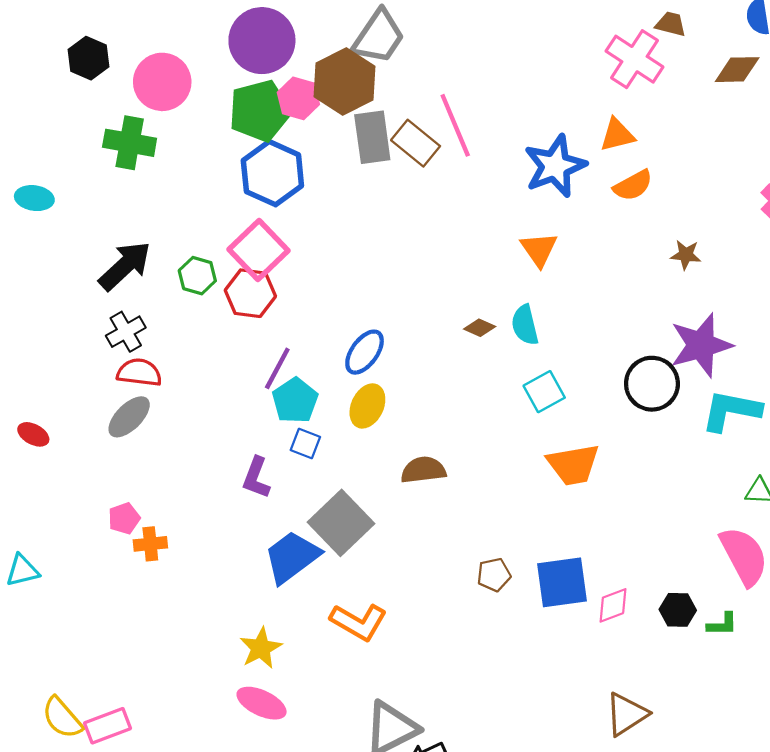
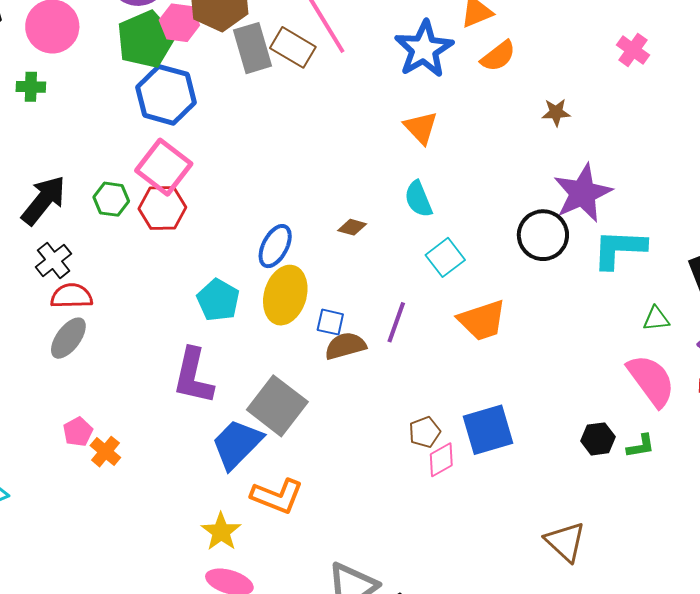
green cross: (130, 143) -> (31, 87), size x0.6
brown diamond: (480, 328) -> (352, 227), moved
purple line: (277, 368) -> (396, 322), moved
yellow ellipse: (367, 406) -> (285, 295), size x1.4
blue square: (305, 444) -> (330, 322), moved
purple L-shape: (256, 478) -> (193, 376), size x1.5
orange cross: (150, 544) -> (105, 452), turned -36
pink diamond: (613, 605) -> (441, 460), moved
orange L-shape: (359, 622) -> (277, 496), moved
brown triangle: (626, 714) -> (565, 542), turned -36

